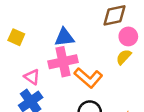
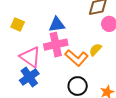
yellow semicircle: (124, 57) -> (95, 50), moved
pink triangle: (32, 77) -> (30, 57), size x1.6

